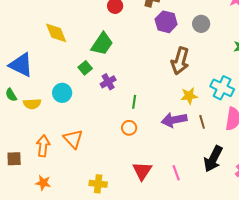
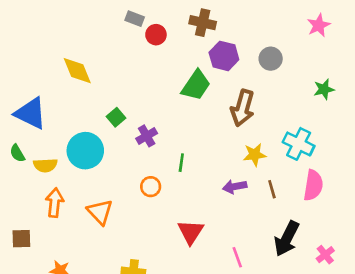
green trapezoid: (102, 44) -> (196, 85), moved
cyan circle: (62, 93) -> (85, 151), size x1.4
purple arrow: (174, 120) -> (235, 187), size x0.7
orange circle: (129, 128) -> (151, 187), moved
orange arrow: (43, 146) -> (55, 203), moved
red triangle: (142, 171) -> (191, 232), moved

